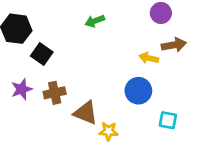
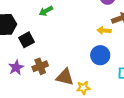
green arrow: (95, 21) -> (46, 11), moved
black square: (42, 54) -> (27, 40), turned 35

